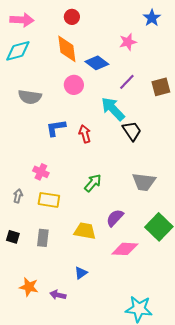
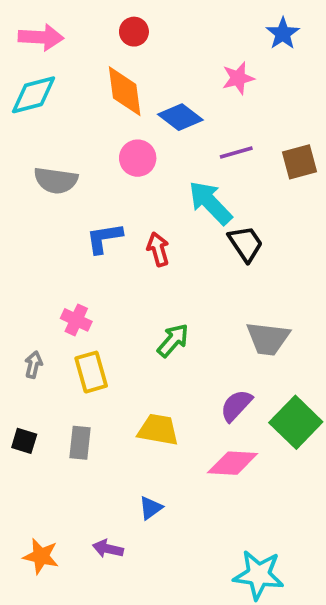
purple line: (127, 82) -> (236, 153), turned 30
yellow rectangle: (49, 200) -> (91, 372), turned 65
purple semicircle: (115, 218) -> (236, 406), moved
orange star: (29, 287) -> (41, 556), moved

